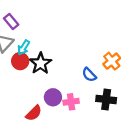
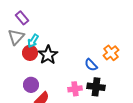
purple circle: (53, 97) -> (31, 85), moved
black cross: (106, 100) -> (96, 87), moved

